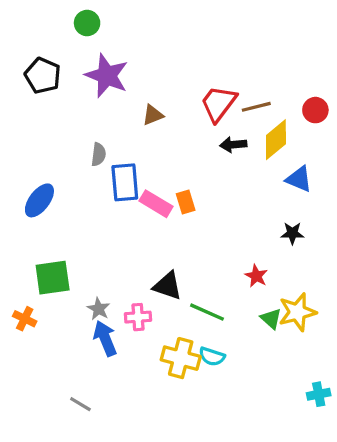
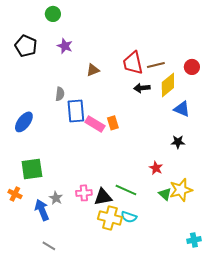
purple star: (107, 76) -> (65, 46), size x0.6
red trapezoid: (218, 103) -> (133, 63), turned -50
black triangle: (168, 286) -> (103, 197), moved, turned -30
gray star: (99, 309) -> (56, 198), moved
blue arrow: (105, 338) -> (42, 210), moved

